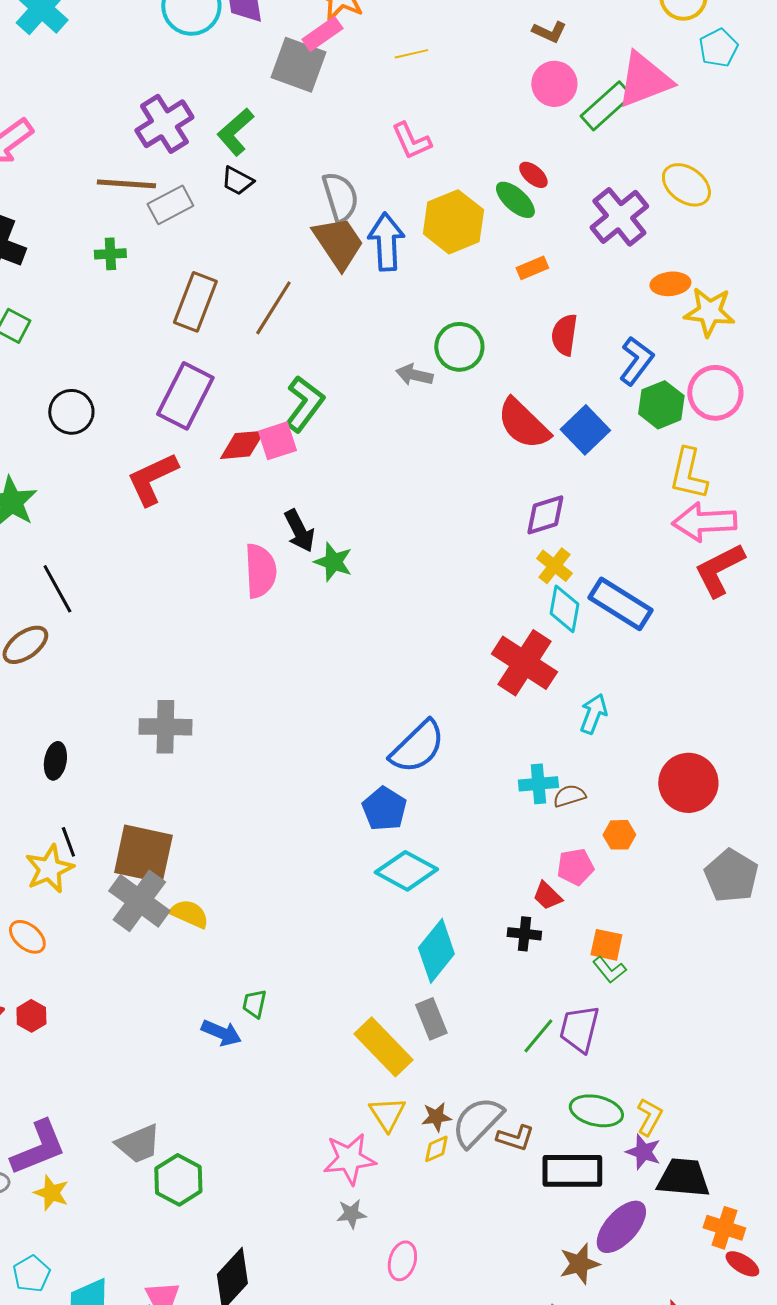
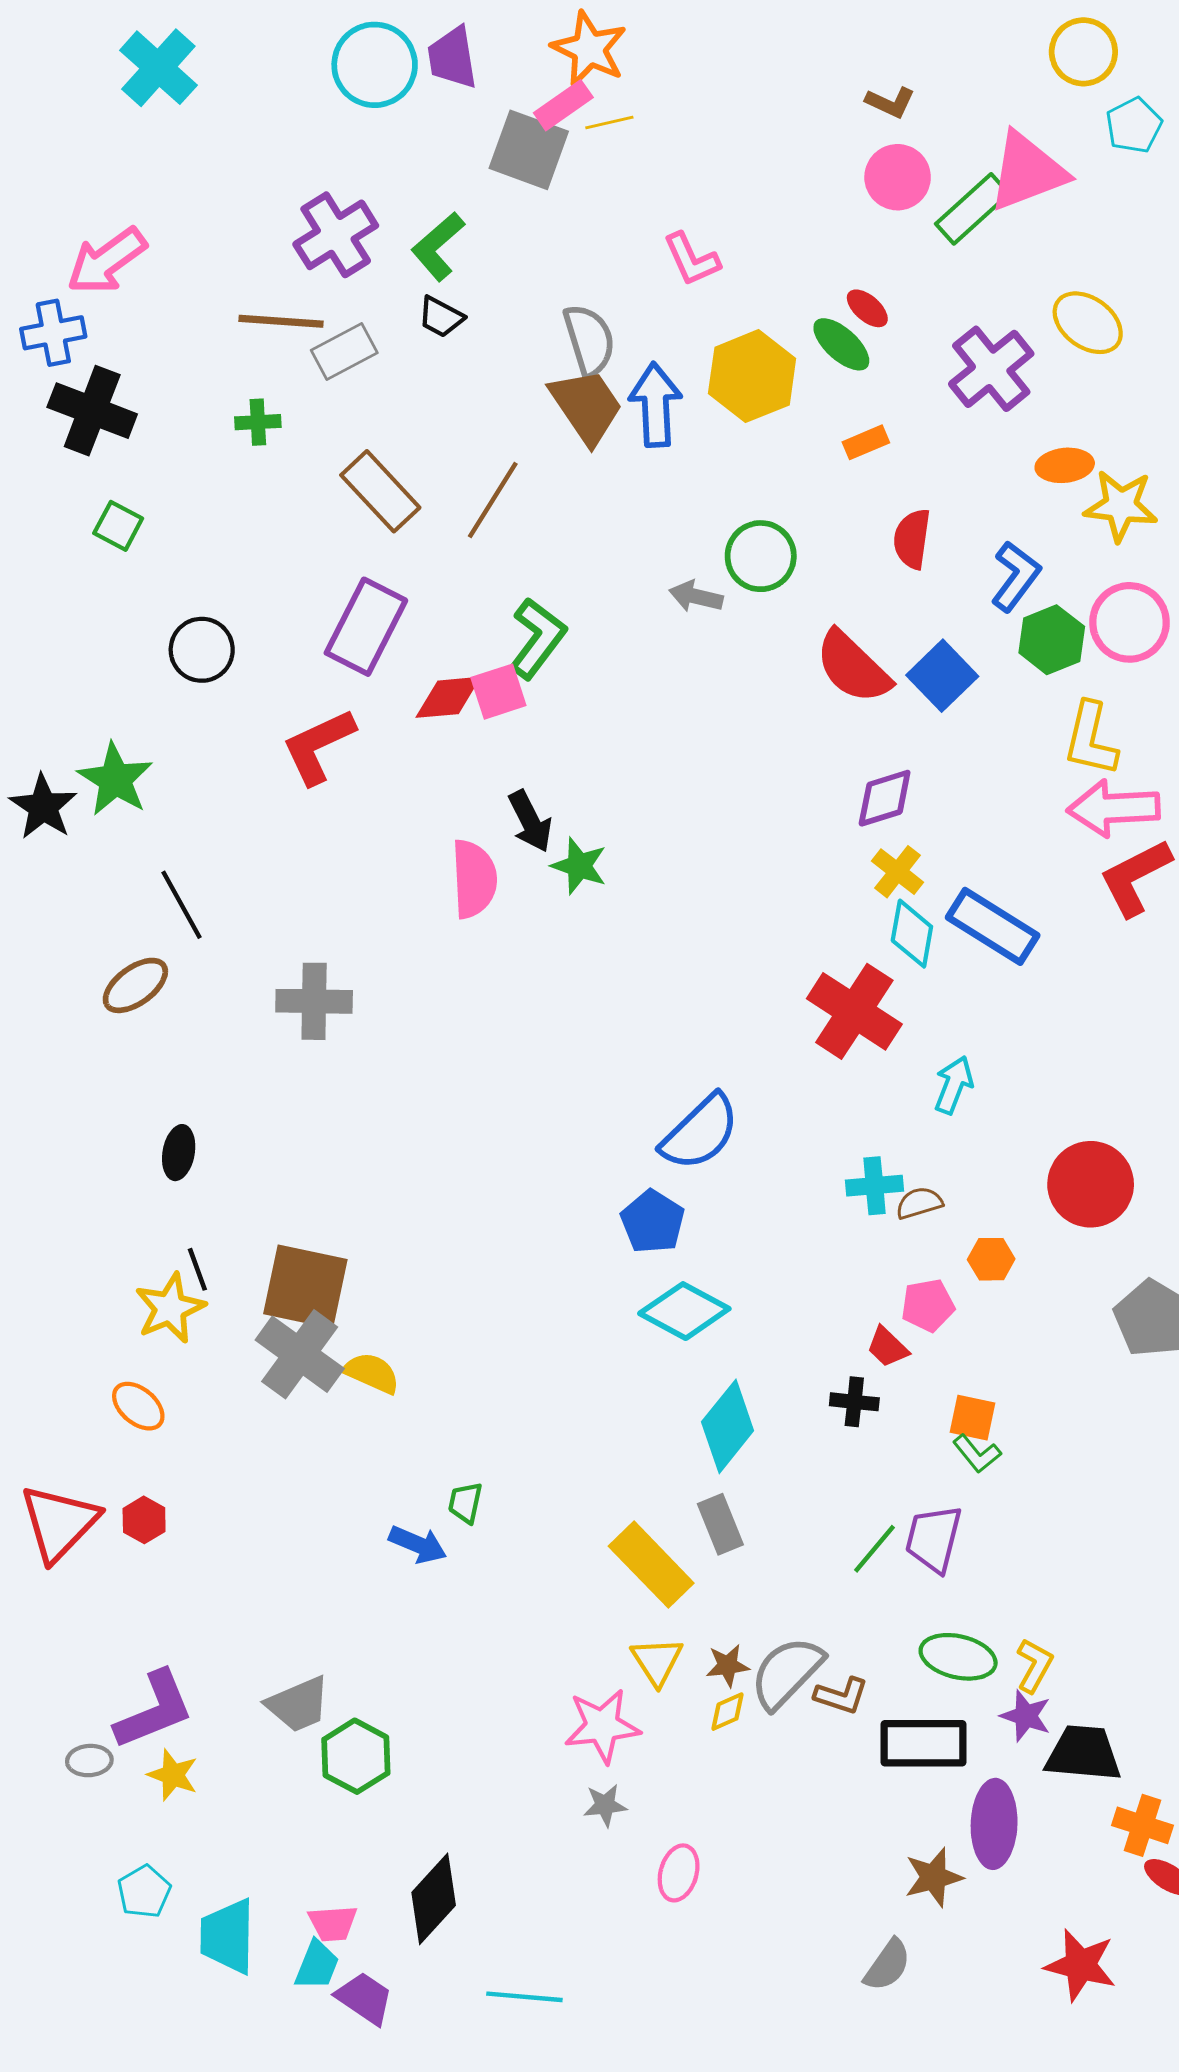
yellow line: (411, 54) -> (609, 122), moved
brown rectangle: (195, 302) -> (380, 491), turned -64
gray cross: (165, 727) -> (314, 1001), moved
purple ellipse: (621, 1227) -> (994, 1824), turned -40

